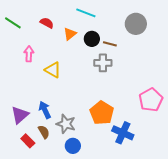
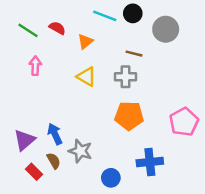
green line: (13, 23) -> (28, 30), moved
black circle: (92, 39) -> (133, 13), moved
yellow triangle: (53, 70) -> (86, 77), moved
orange pentagon: (102, 113) -> (129, 116), moved, turned -30
blue cross: (123, 133) -> (150, 162), turned -30
blue circle: (73, 146) -> (111, 178), moved

